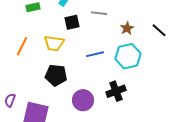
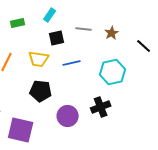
brown star: (127, 28) -> (112, 33), moved
blue line: (95, 54) -> (72, 63), moved

